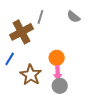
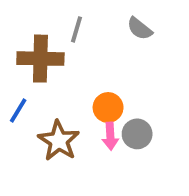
brown cross: (22, 32) -> (40, 59), turned 30
gray circle: (60, 86) -> (137, 134), moved

